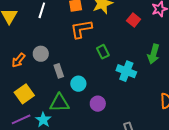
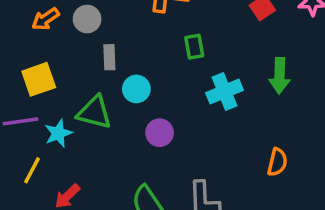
green arrow: (154, 54) -> (280, 76), turned -30
cyan cross: (126, 71) -> (224, 92), turned 30

